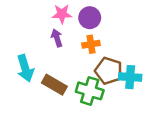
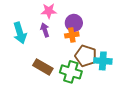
purple circle: (90, 18) -> (74, 23), moved
cyan arrow: (25, 68) -> (20, 33), moved

